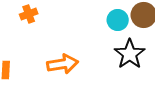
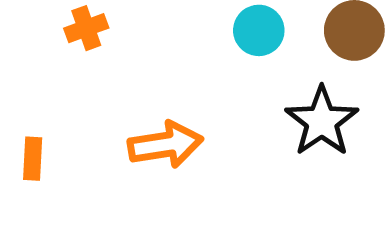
cyan circle: (118, 20) -> (259, 30), moved

